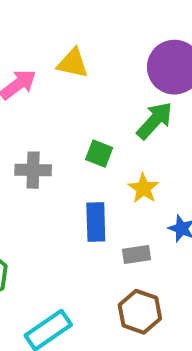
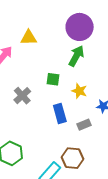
gray cross: (33, 170) -> (22, 96), turned -30
brown hexagon: (140, 312) -> (73, 158), moved

